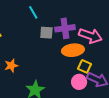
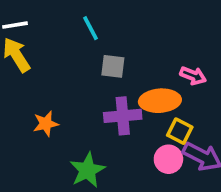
purple cross: (65, 28) -> (123, 116), moved
pink arrow: (90, 36) -> (193, 76), size x0.6

